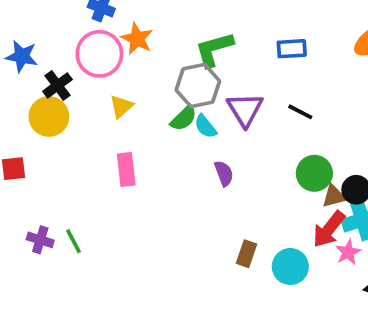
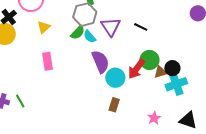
purple semicircle: (224, 173) -> (100, 62), size x1.6
red arrow: (329, 229) -> (136, 69), moved
pink star: (348, 252) -> (154, 118), moved
cyan circle: (290, 267) -> (115, 78), moved

